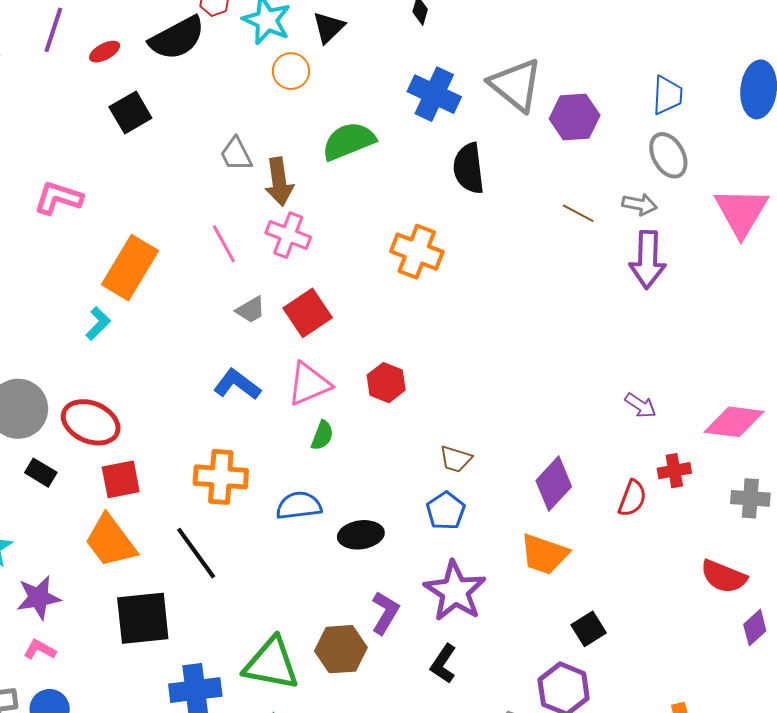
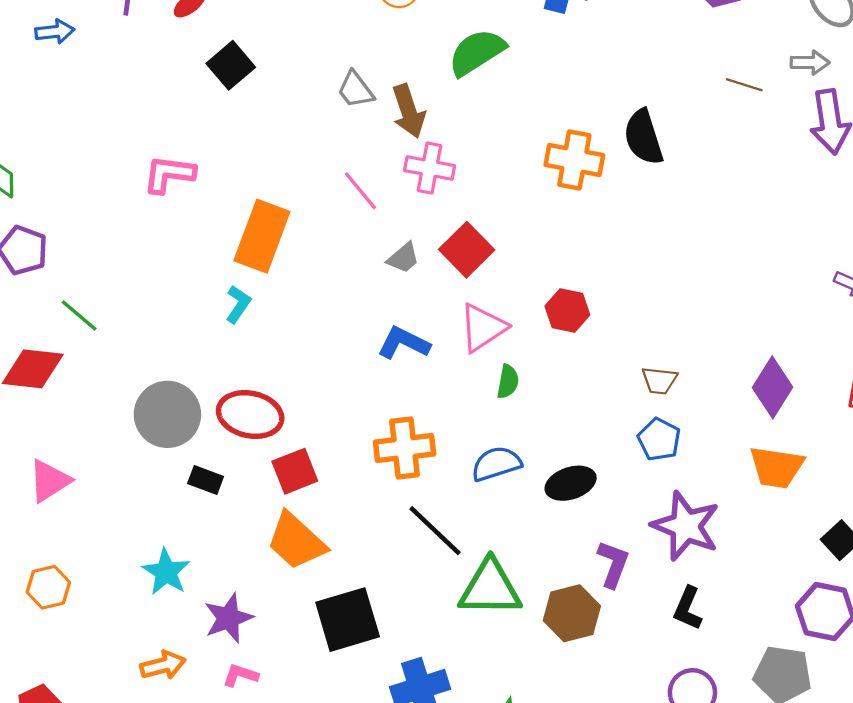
black semicircle: (469, 168) -> (643, 137), moved
black line: (196, 553) -> (435, 531), moved
green triangle: (271, 664) -> (490, 588), moved

